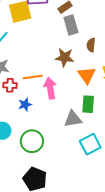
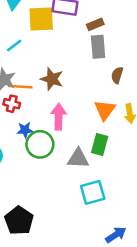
brown star: (65, 57) -> (52, 79), moved
orange line: (33, 77) -> (20, 87), moved
green circle: (32, 141) -> (40, 144), moved

